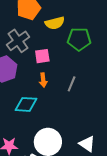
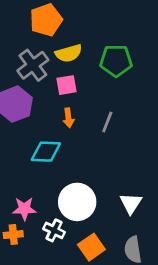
yellow semicircle: (55, 23) -> (69, 53), moved
white triangle: (87, 144) -> (131, 203), turned 30

